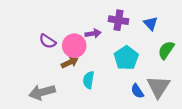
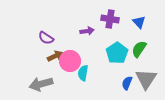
pink circle: (74, 46) -> (70, 61), moved
green semicircle: (166, 50) -> (139, 49), moved
brown arrow: (70, 62) -> (55, 56), moved
blue semicircle: (137, 91) -> (127, 83), turned 56

